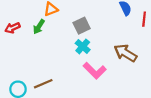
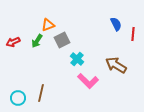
gray square: (82, 26) -> (62, 40), moved
brown line: (43, 84) -> (41, 93), turned -54

